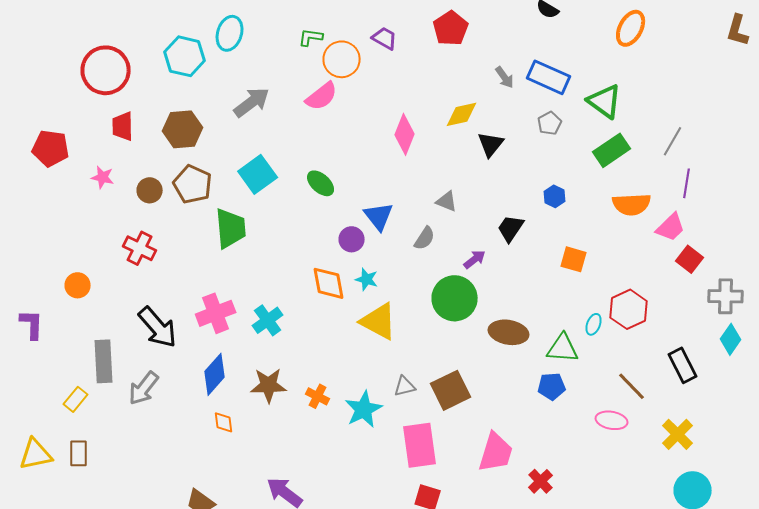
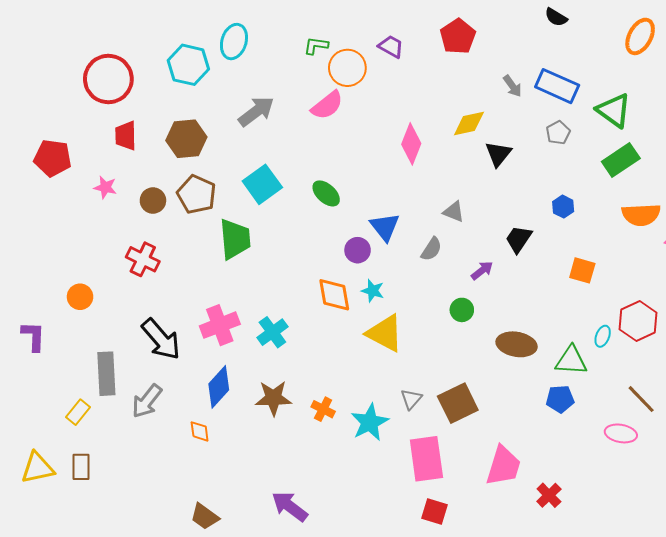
green circle: (455, 298) -> (462, 310), size x0.5
gray triangle: (405, 386) -> (411, 399), turned -35
orange diamond: (224, 422) -> (200, 431), moved

